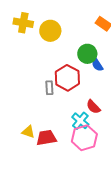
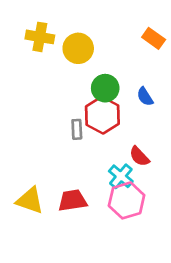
green circle: (87, 54) -> (105, 88), moved
yellow triangle: (28, 132) -> (30, 200), moved, size x1.5

